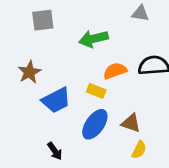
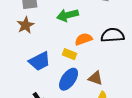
brown star: (29, 72) -> (26, 25), moved

